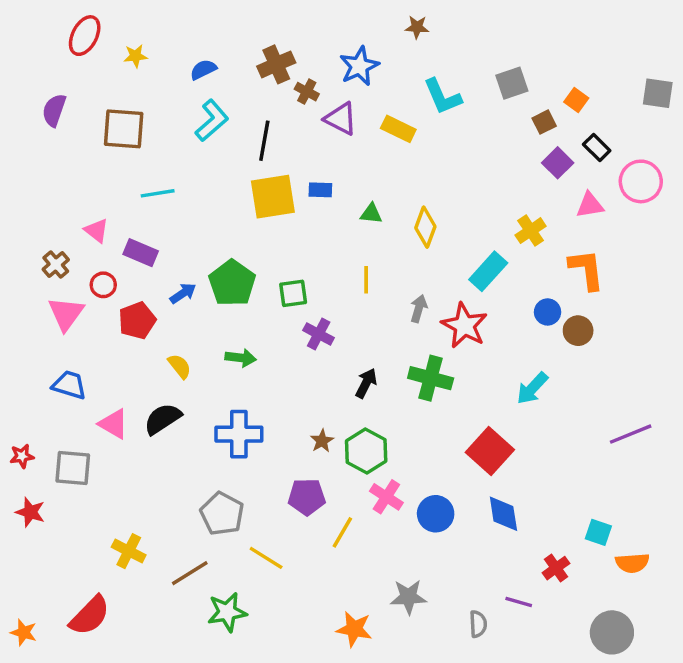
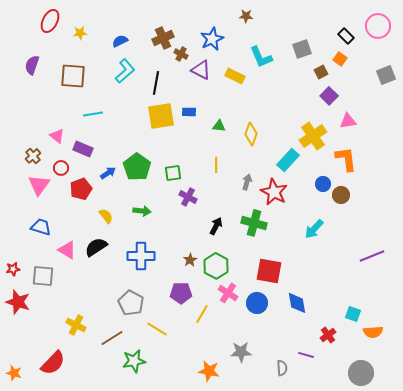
gray square: (658, 93) -> (386, 75), moved, turned -30
black rectangle: (597, 148) -> (346, 36), moved
pink circle: (641, 181) -> (378, 26), moved
yellow cross: (531, 231) -> (313, 136), size x1.5
red square: (490, 451) -> (269, 271), moved, turned -32
red star: (30, 512) -> (18, 302), size x1.4

